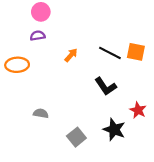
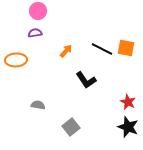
black L-shape: (106, 86) -> (86, 80), moved
black star: (114, 130) -> (128, 127), moved

